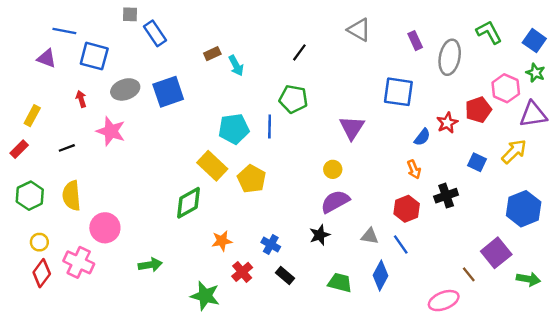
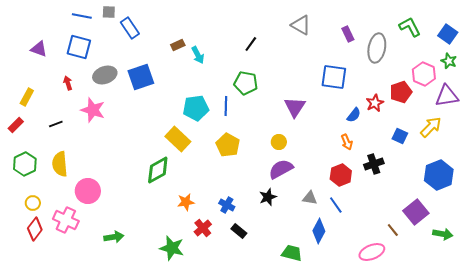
blue line: (64, 31) -> (82, 16), moved
yellow pentagon: (252, 179) -> (228, 145), moved
green arrow: (150, 265) -> (114, 237), moved
green trapezoid: (340, 283) -> (292, 253), moved

